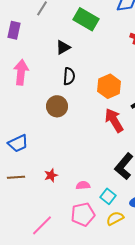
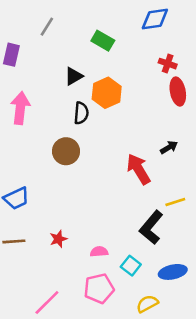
green rectangle: (86, 19) -> (103, 41), size x0.7
orange hexagon: (109, 86) -> (107, 93), moved
yellow semicircle: (115, 218) -> (147, 304), moved

